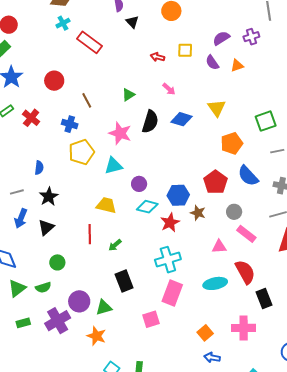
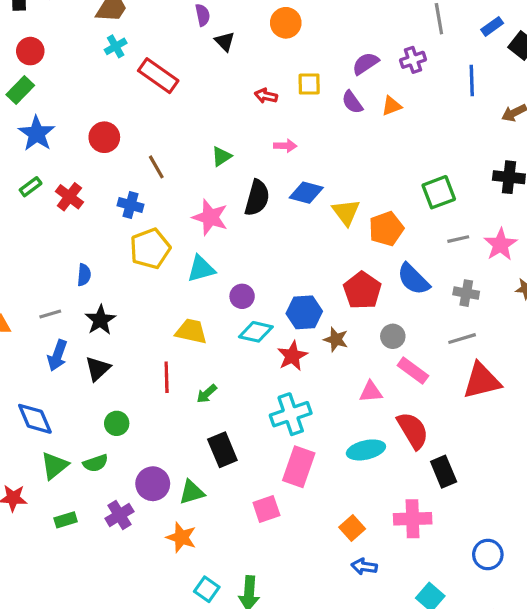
pink arrow: (169, 89) -> (285, 146), turned -40
yellow triangle: (217, 108) -> (346, 212), moved
purple cross: (58, 321) -> (119, 515), size x0.7

